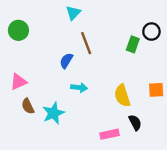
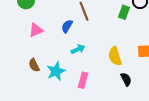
pink triangle: (18, 82) -> (36, 30), moved
cyan arrow: (79, 87) -> (78, 49), turned -32
pink rectangle: (109, 134) -> (83, 80), moved, turned -63

